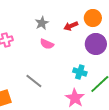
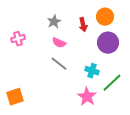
red arrow: (71, 26) -> (83, 25), turned -80
gray line: (34, 81) -> (59, 64), moved

